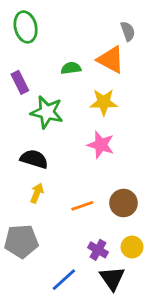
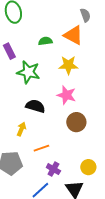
black semicircle: (34, 159) -> (35, 106), moved
brown circle: (124, 203) -> (76, 122), moved
orange line: (82, 206) -> (41, 148), moved
purple cross: (98, 250) -> (53, 169), moved

